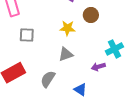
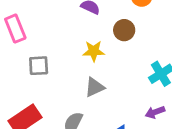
purple arrow: (98, 67) -> (155, 112), moved

